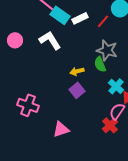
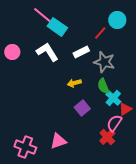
white rectangle: (80, 18) -> (81, 52), moved
green semicircle: (100, 64) -> (103, 86), moved
purple square: (77, 90) -> (82, 108), moved
pink cross: (28, 105) -> (25, 147), moved

